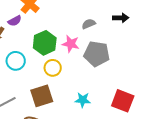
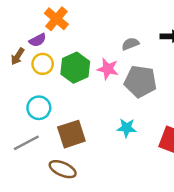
cyan circle: (16, 61) -> (39, 108), moved
yellow circle: (53, 68) -> (43, 64), moved
cyan star: (83, 100) -> (127, 128), moved

